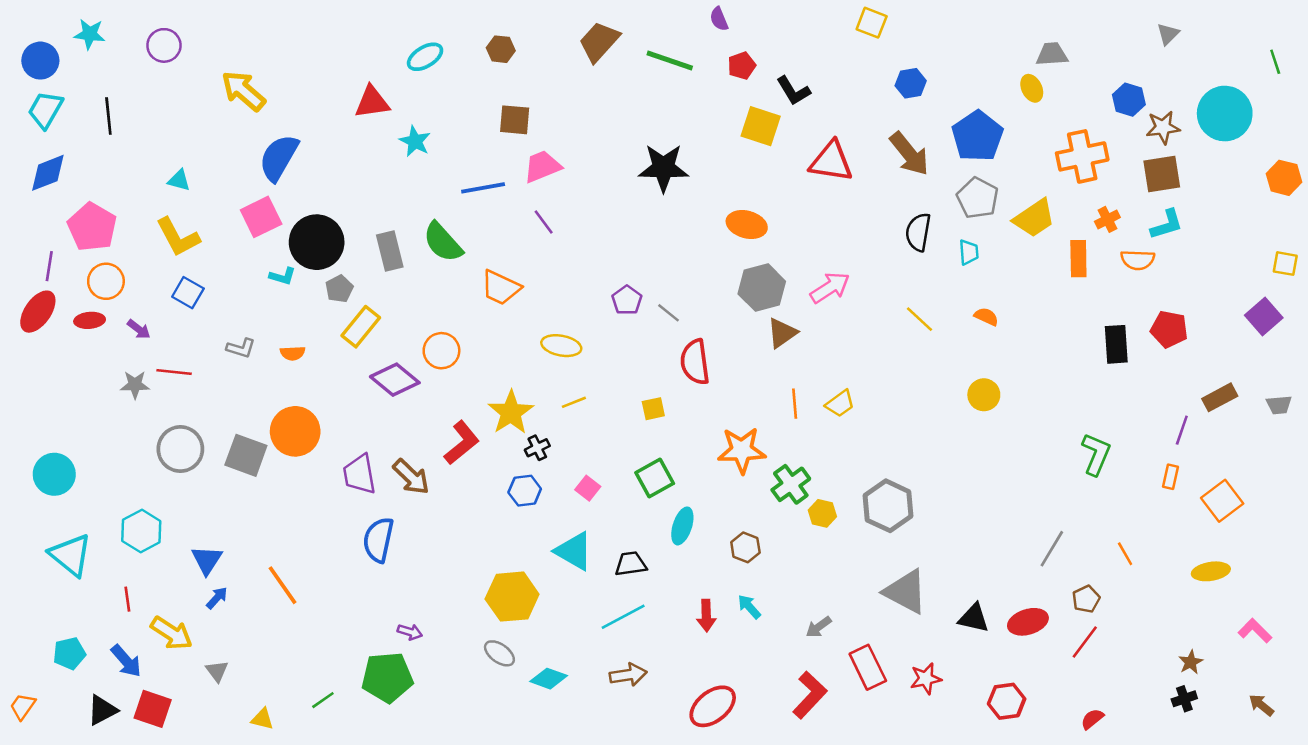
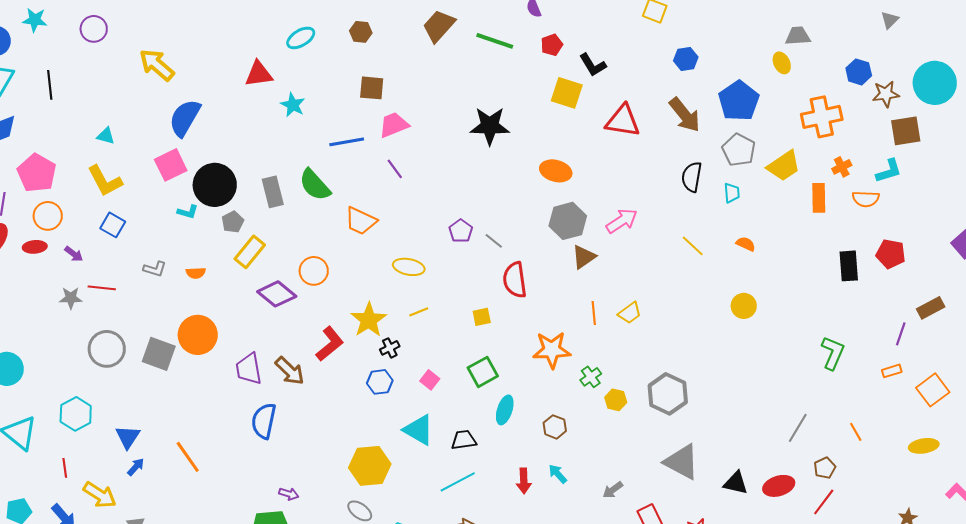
brown square: (1162, 174) -> (906, 131), moved
orange rectangle: (1170, 477) -> (892, 371), turned 60
green cross: (791, 484) -> (591, 377), size x0.7

